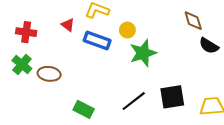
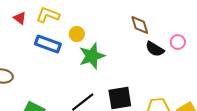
red triangle: (68, 25) -> (20, 18), moved

